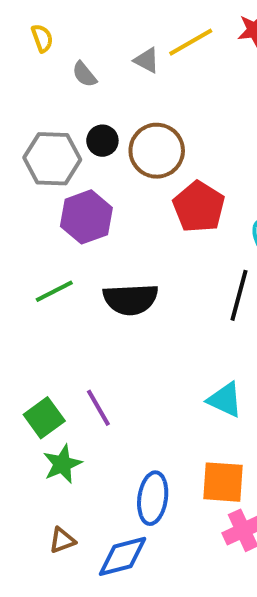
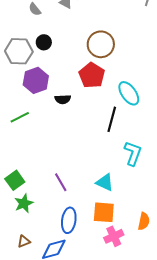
brown circle: (157, 151) -> (101, 44), moved
black semicircle: (131, 299) -> (63, 99), moved, size x0.6
cyan triangle: (225, 400) -> (105, 182), moved
purple line: (98, 408) -> (61, 182), moved

